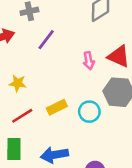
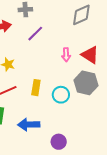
yellow rectangle: (57, 107) -> (36, 88), turned -63

